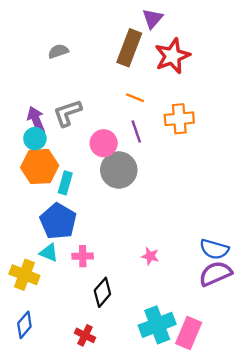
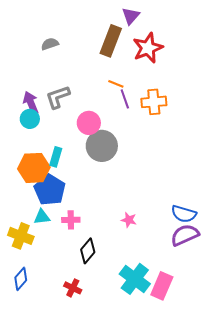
purple line: (136, 132) -> (125, 99), moved
orange hexagon: (40, 167) -> (34, 168), moved
cyan triangle: (49, 253) -> (42, 217), turned -30
cyan cross: (157, 325) -> (135, 279), turned -32

